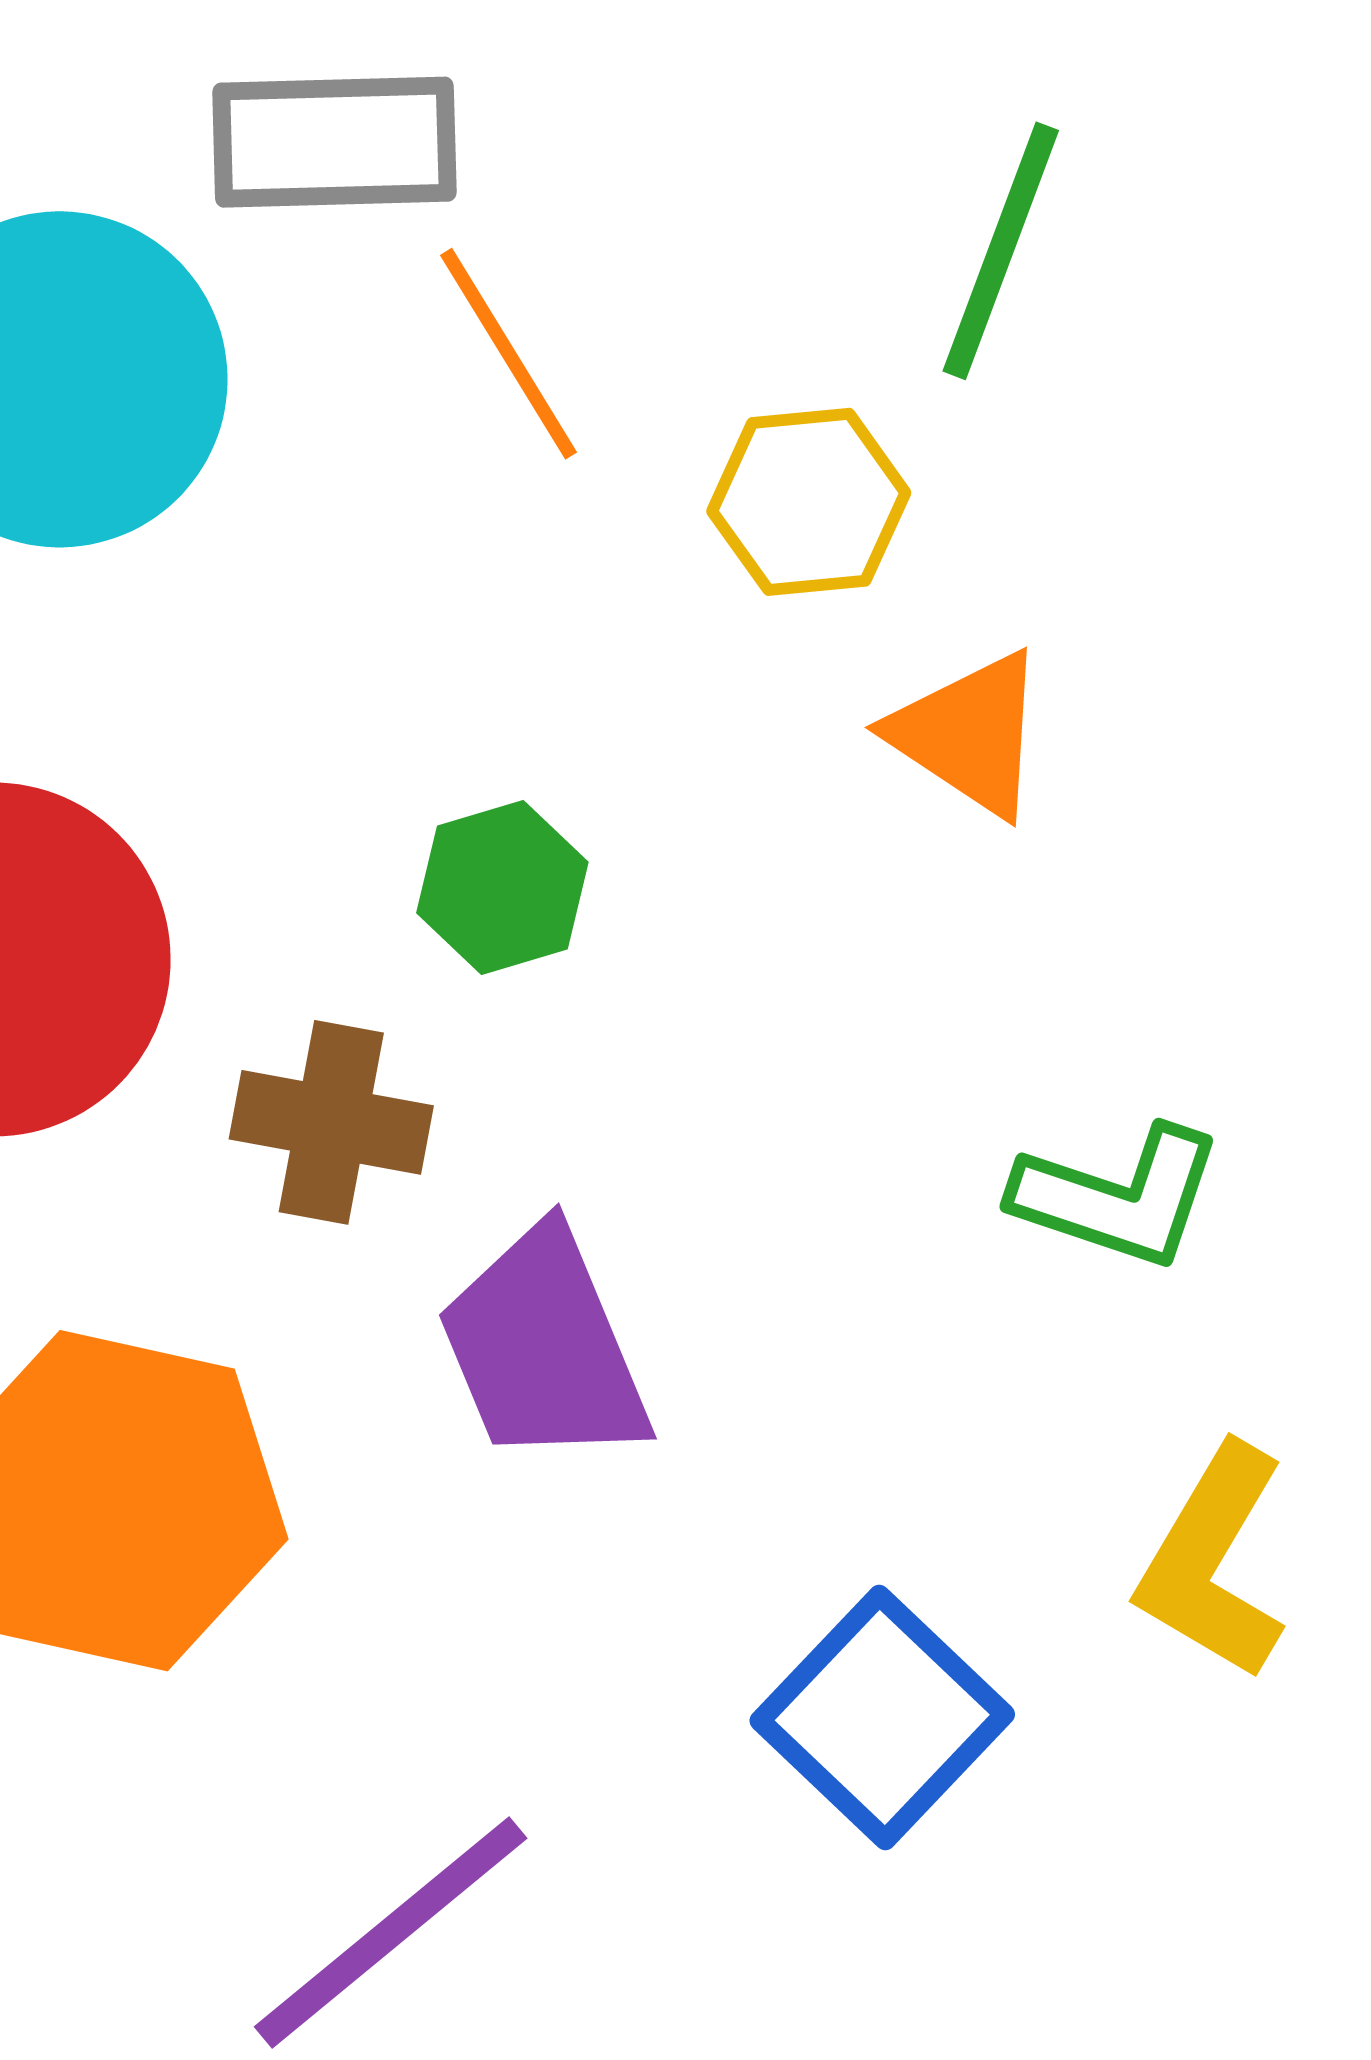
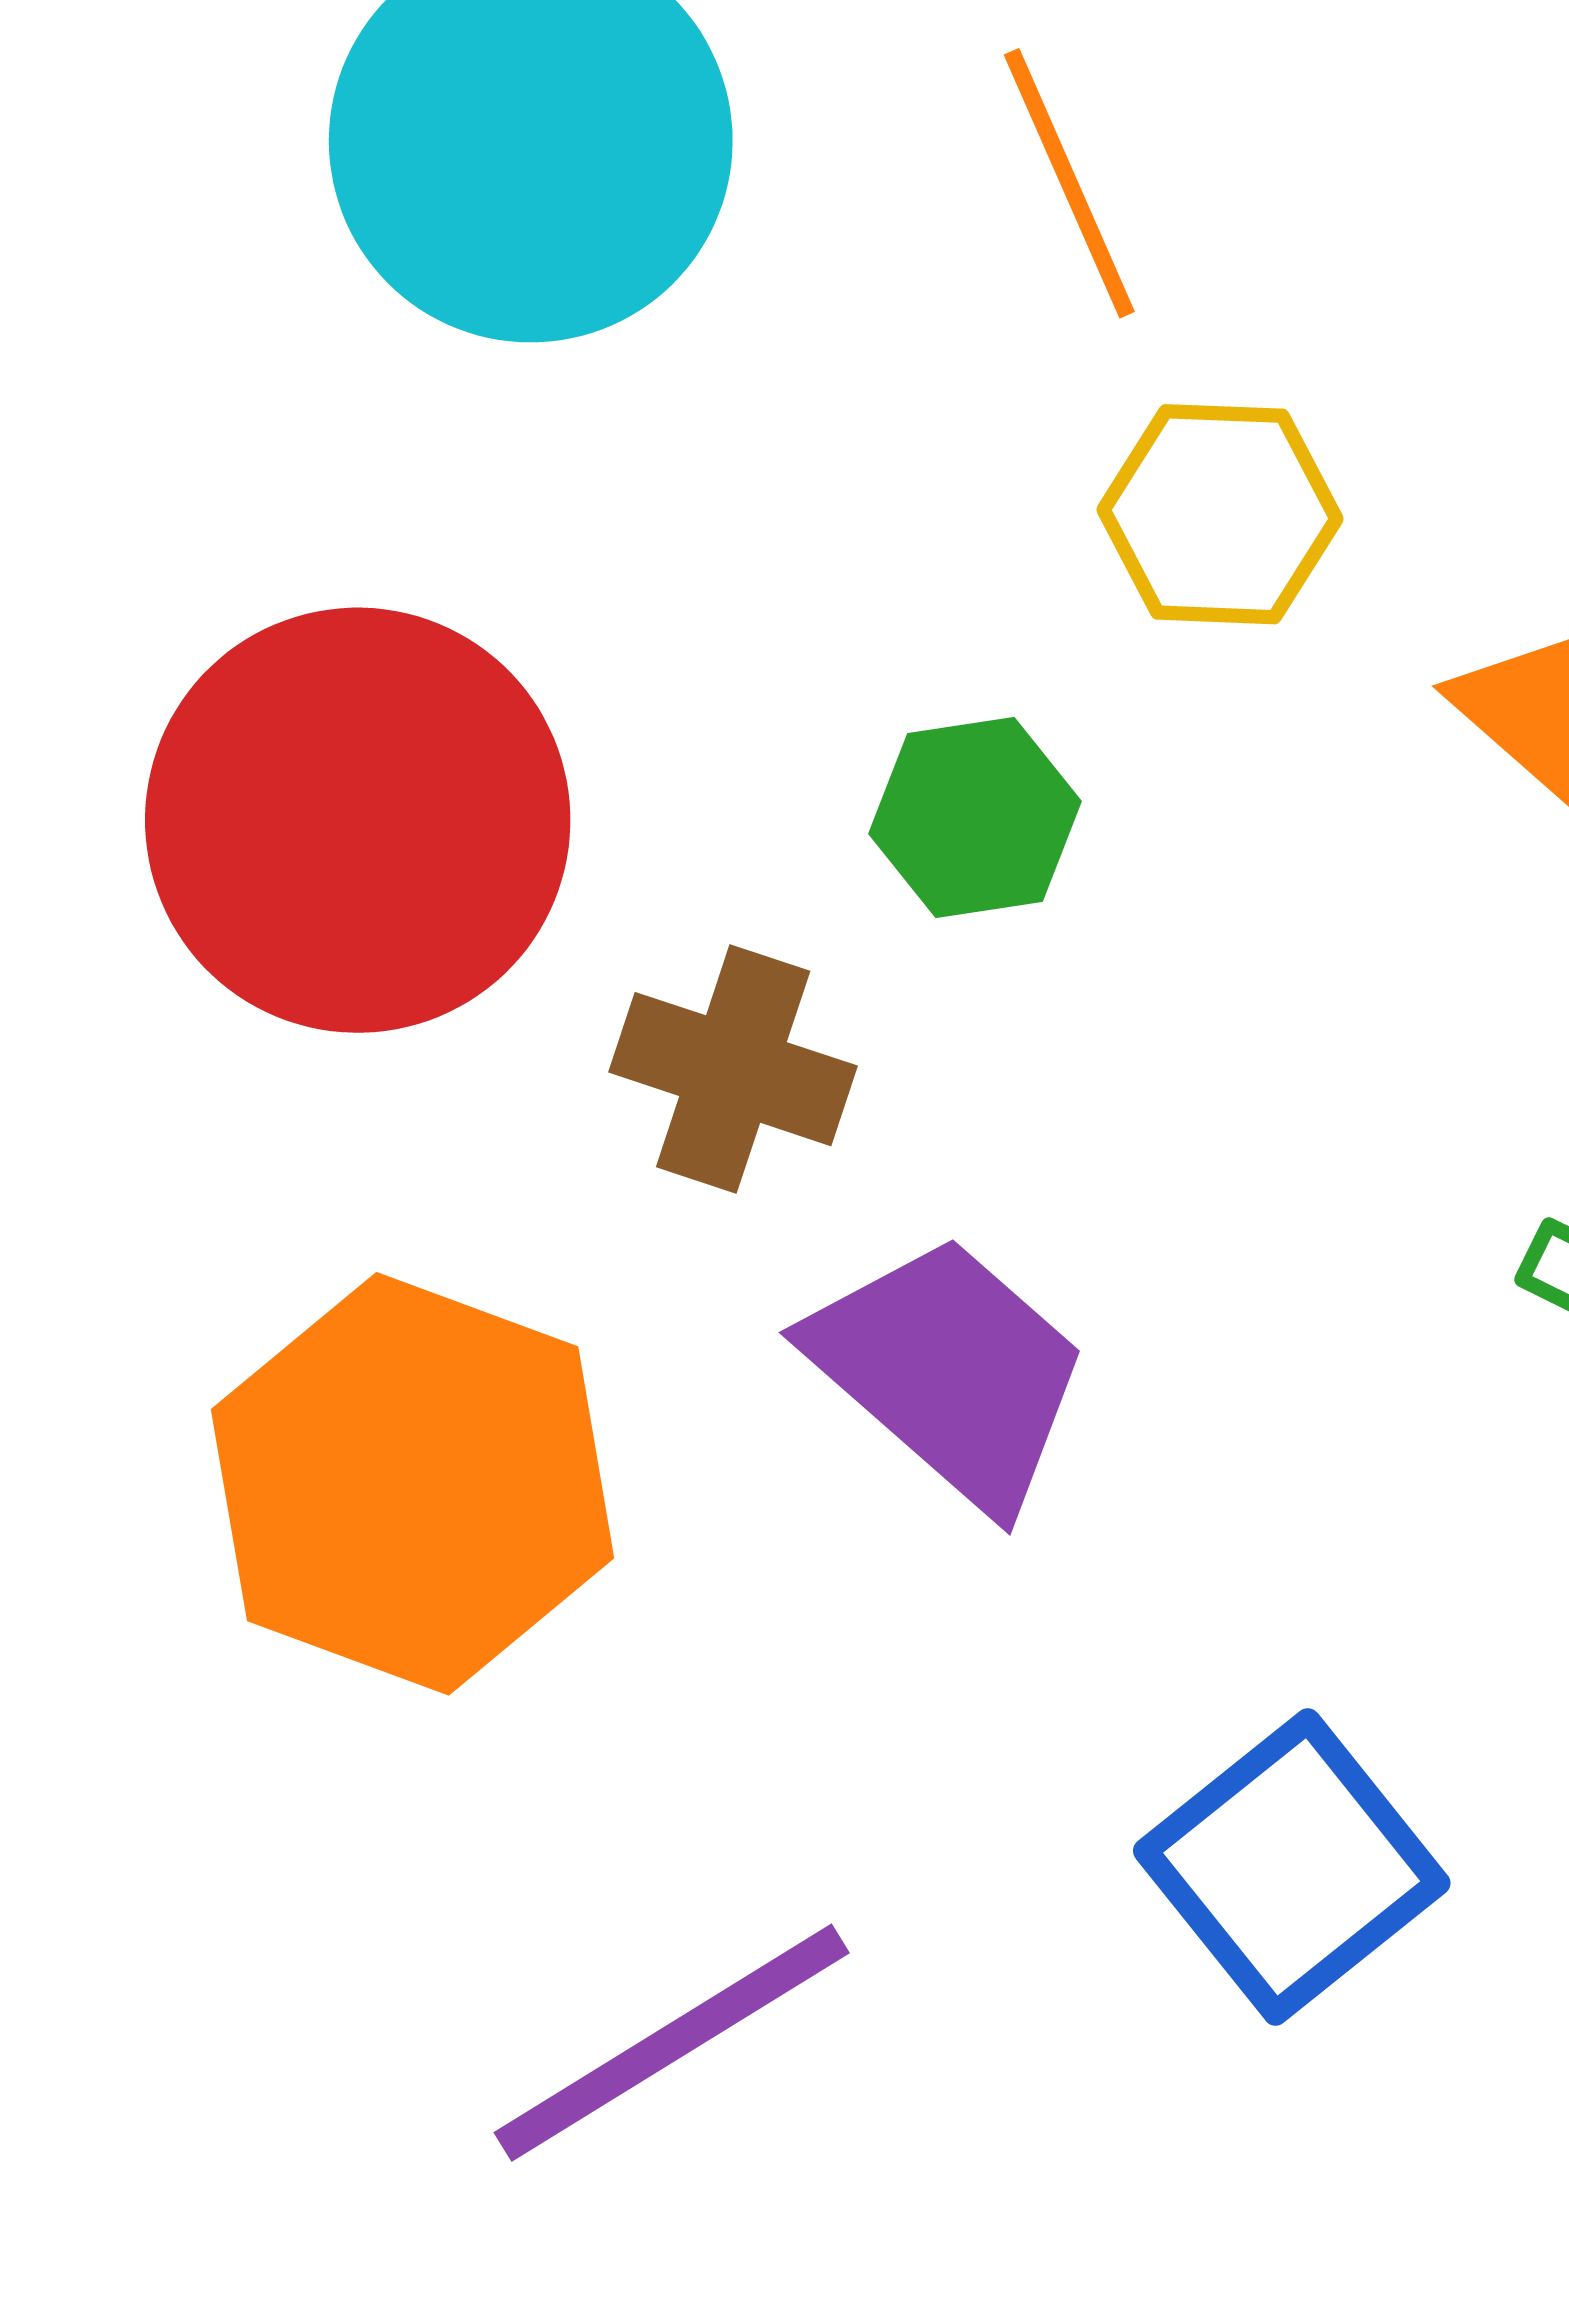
yellow hexagon: (809, 502) -> (1220, 514), moved
purple trapezoid: (544, 1347) -> (949, 1371), turned 146

